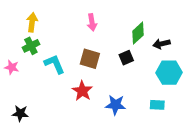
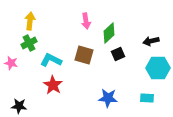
green diamond: (138, 33) -> (109, 33), moved
cyan L-shape: (55, 64) -> (51, 60), turned -40
red star: (82, 91) -> (53, 85), moved

